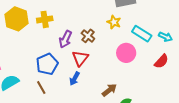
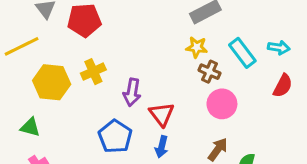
cyan rectangle: (142, 34) -> (242, 53), turned 36
brown cross: (88, 36) -> (210, 72), moved
pink circle: (126, 53) -> (222, 104), moved

